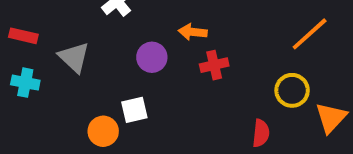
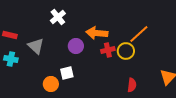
orange arrow: (193, 32) -> (97, 33), size x1.5
orange line: (310, 34) -> (139, 34), moved
yellow circle: (292, 90) -> (126, 51), moved

